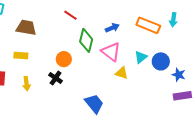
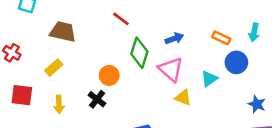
orange rectangle: (148, 25) -> (221, 38), size x0.6
yellow rectangle: (21, 56) -> (54, 68), turned -48
blue circle: (161, 61) -> (236, 62), moved

